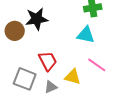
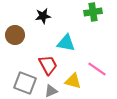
black star: (37, 19) -> (43, 16), moved, size x0.7
cyan triangle: (86, 35) -> (66, 43), moved

